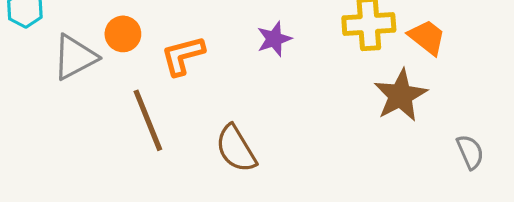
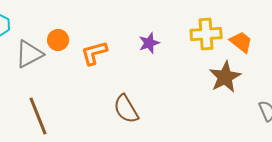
brown line: (148, 120) -> (38, 116), moved

